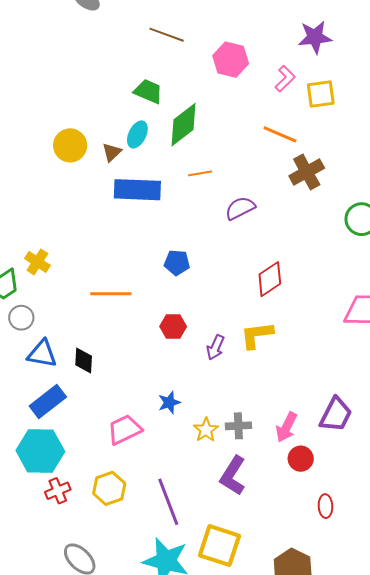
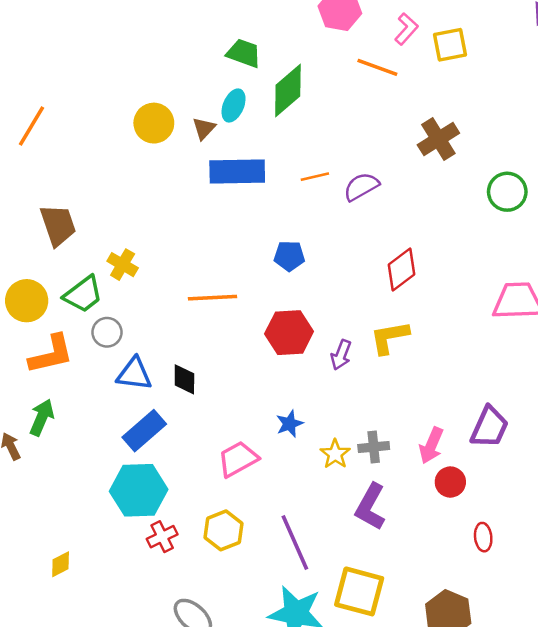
orange line: (280, 134) -> (377, 67), moved
orange line: (200, 173) -> (315, 177), moved
red hexagon: (173, 327) -> (289, 333), size x1.5

